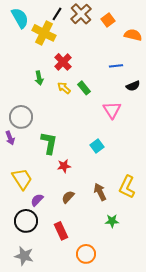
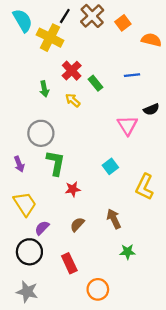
black semicircle: (133, 86) -> (151, 109), moved
green rectangle: (84, 88) -> (96, 83), moved
gray circle: (21, 117) -> (41, 133), moved
purple arrow: (10, 138) -> (19, 164), moved
yellow L-shape: (127, 187) -> (145, 187), moved

